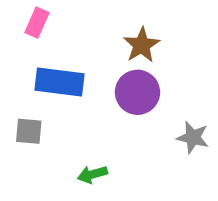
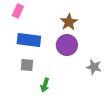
gray square: (29, 131) -> (27, 65), moved
green arrow: (92, 174) -> (45, 85), turned -56

